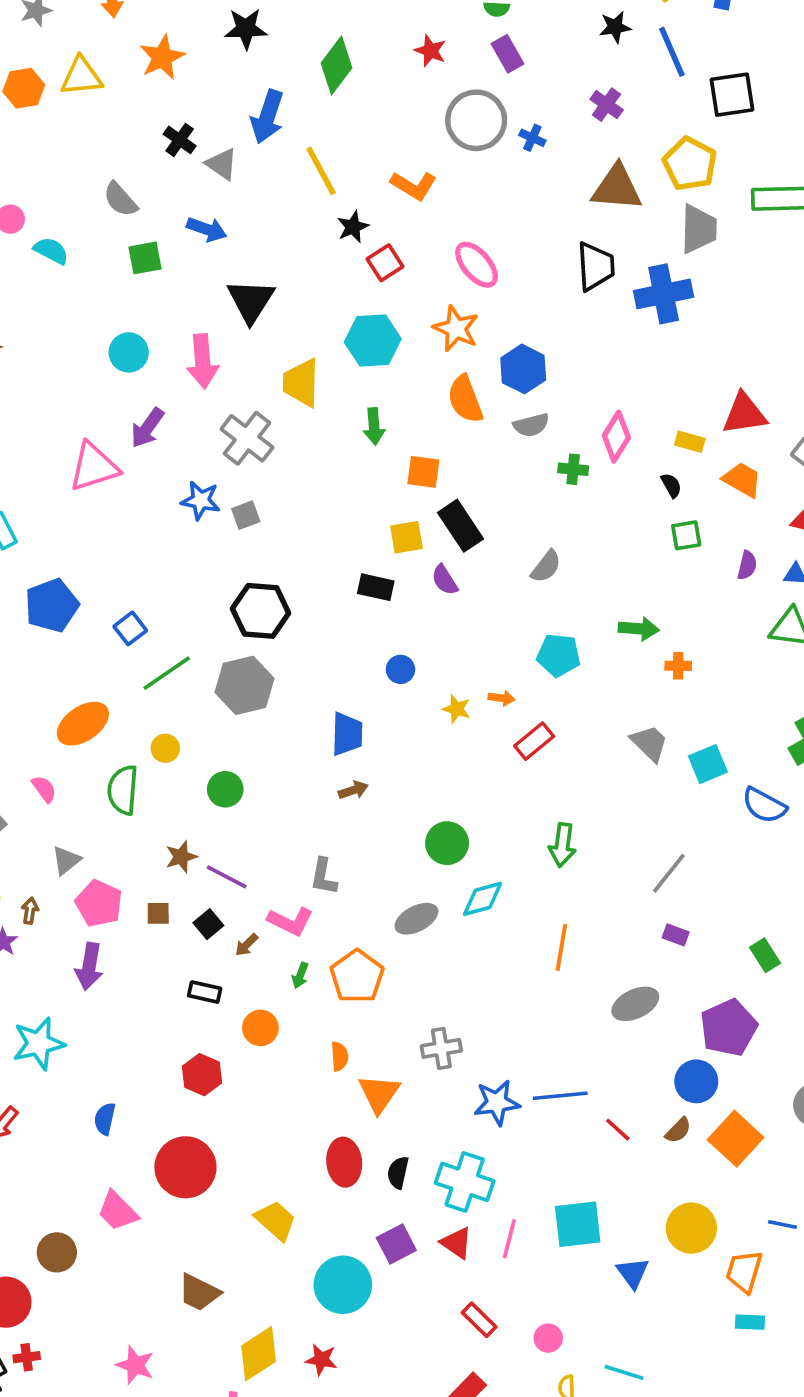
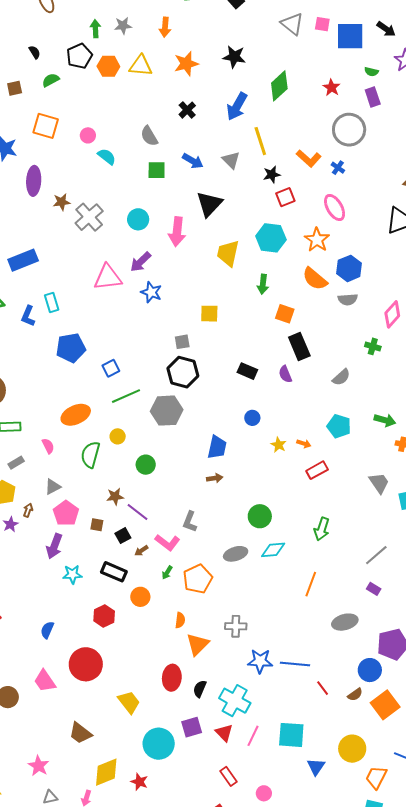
blue cross: (532, 138) -> (338, 168), moved
gray triangle: (222, 164) -> (231, 160), moved
orange semicircle: (465, 399) -> (315, 279), turned -40
gray cross: (247, 438) -> (89, 217), moved
green cross: (573, 469) -> (373, 346), moved
blue star: (201, 500) -> (151, 292), moved
gray square: (246, 515) -> (182, 342), moved
yellow square: (407, 537) -> (209, 314), moved
black rectangle: (205, 992) -> (114, 572), size x1.4
cyan star: (39, 1044) -> (72, 574), moved, size x0.7

